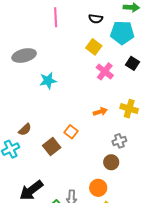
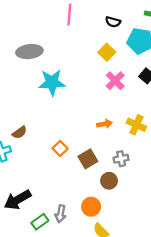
cyan star: (48, 81) -> (52, 82), size x1.4
orange square: (71, 132) -> (60, 148), moved
brown square: (52, 147) -> (88, 159), moved

